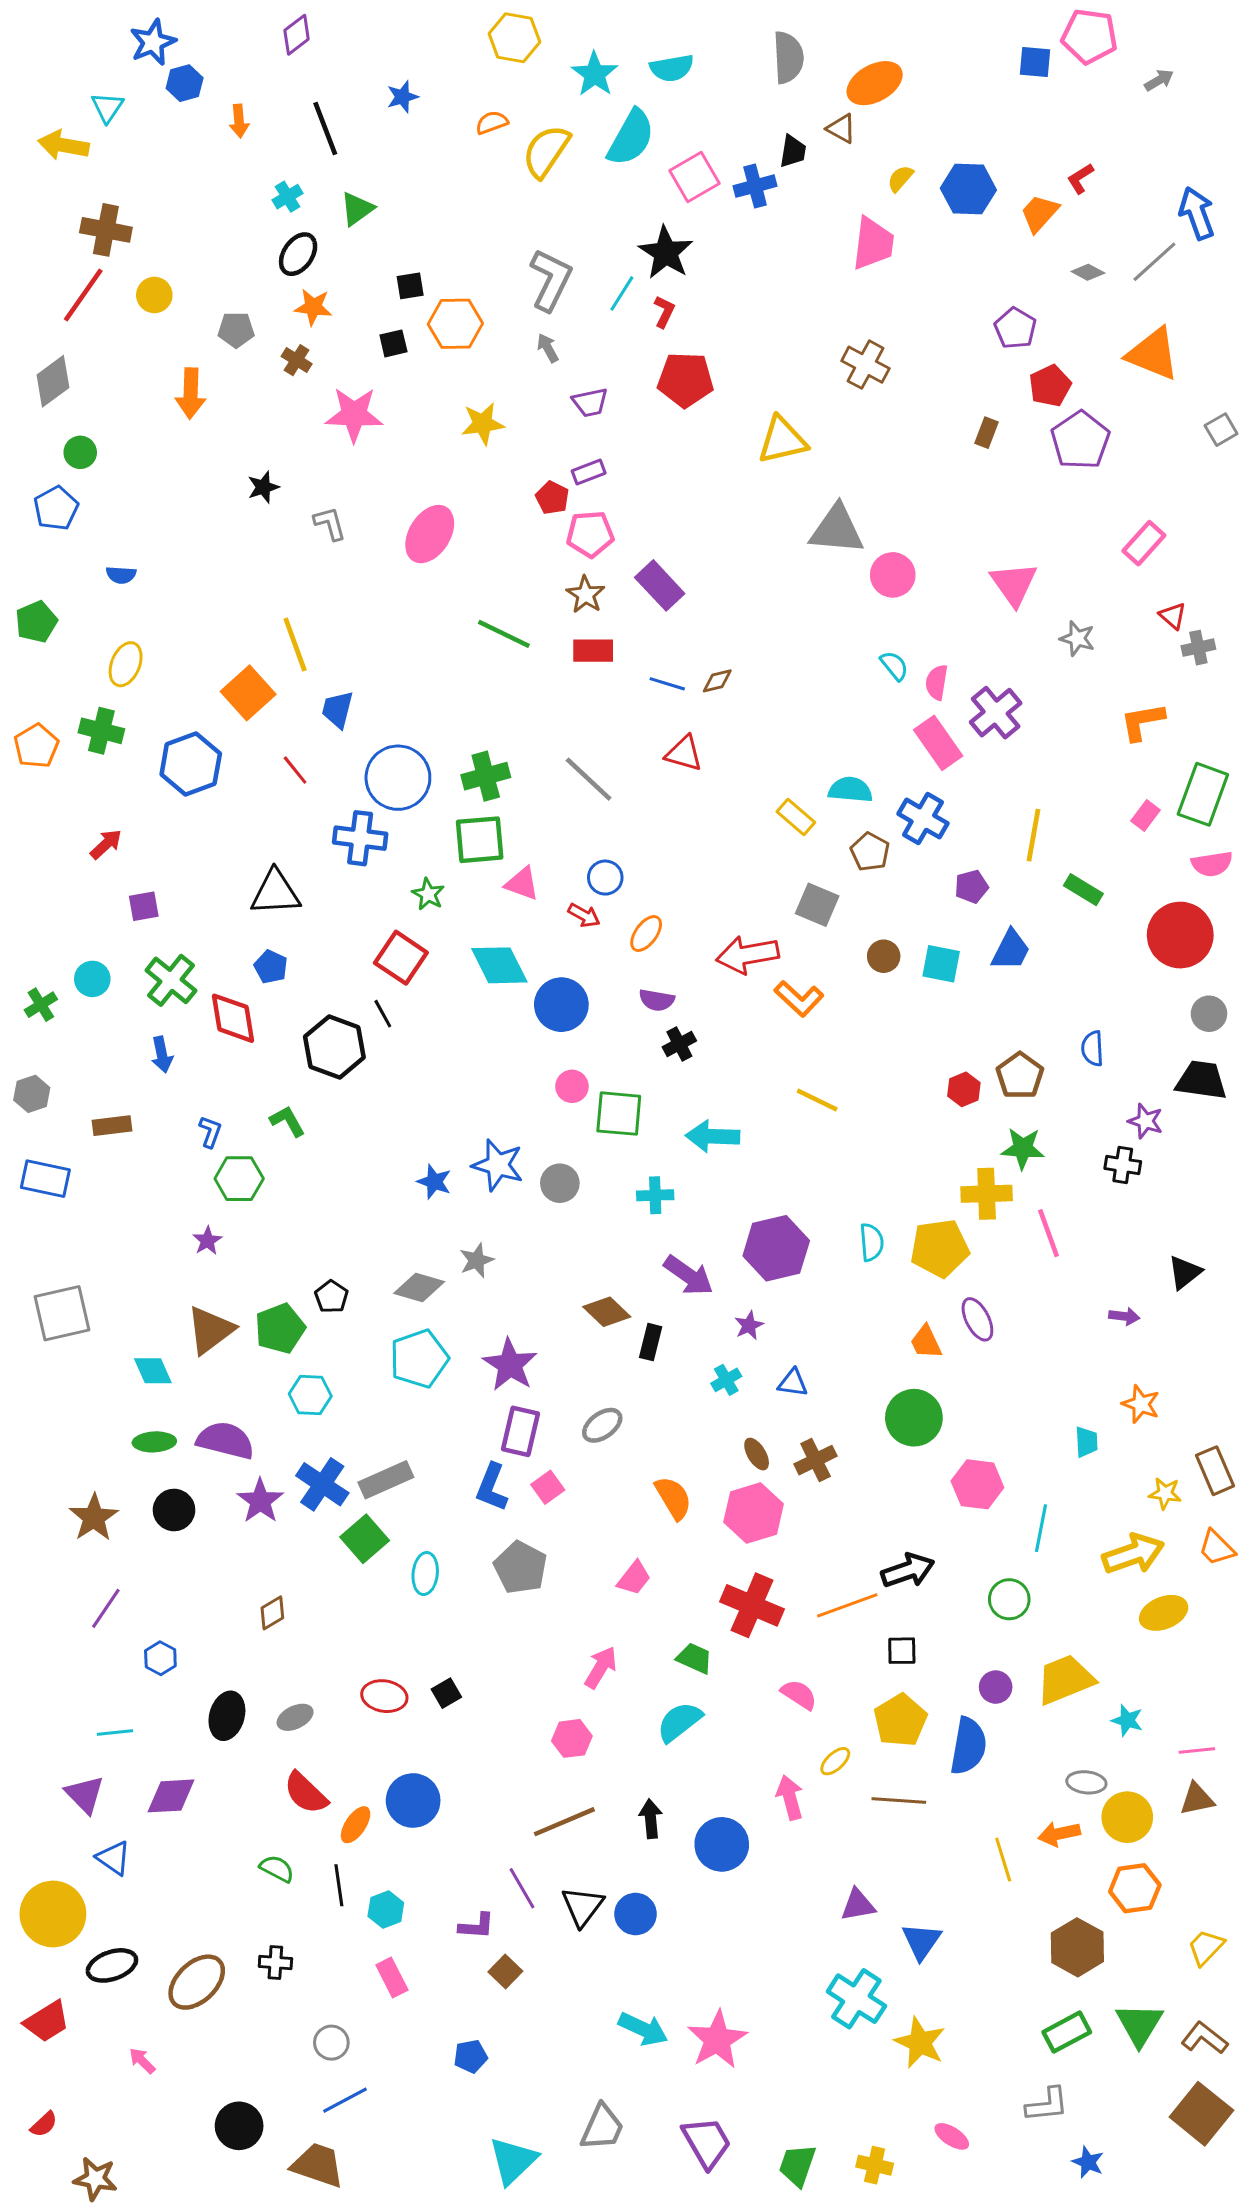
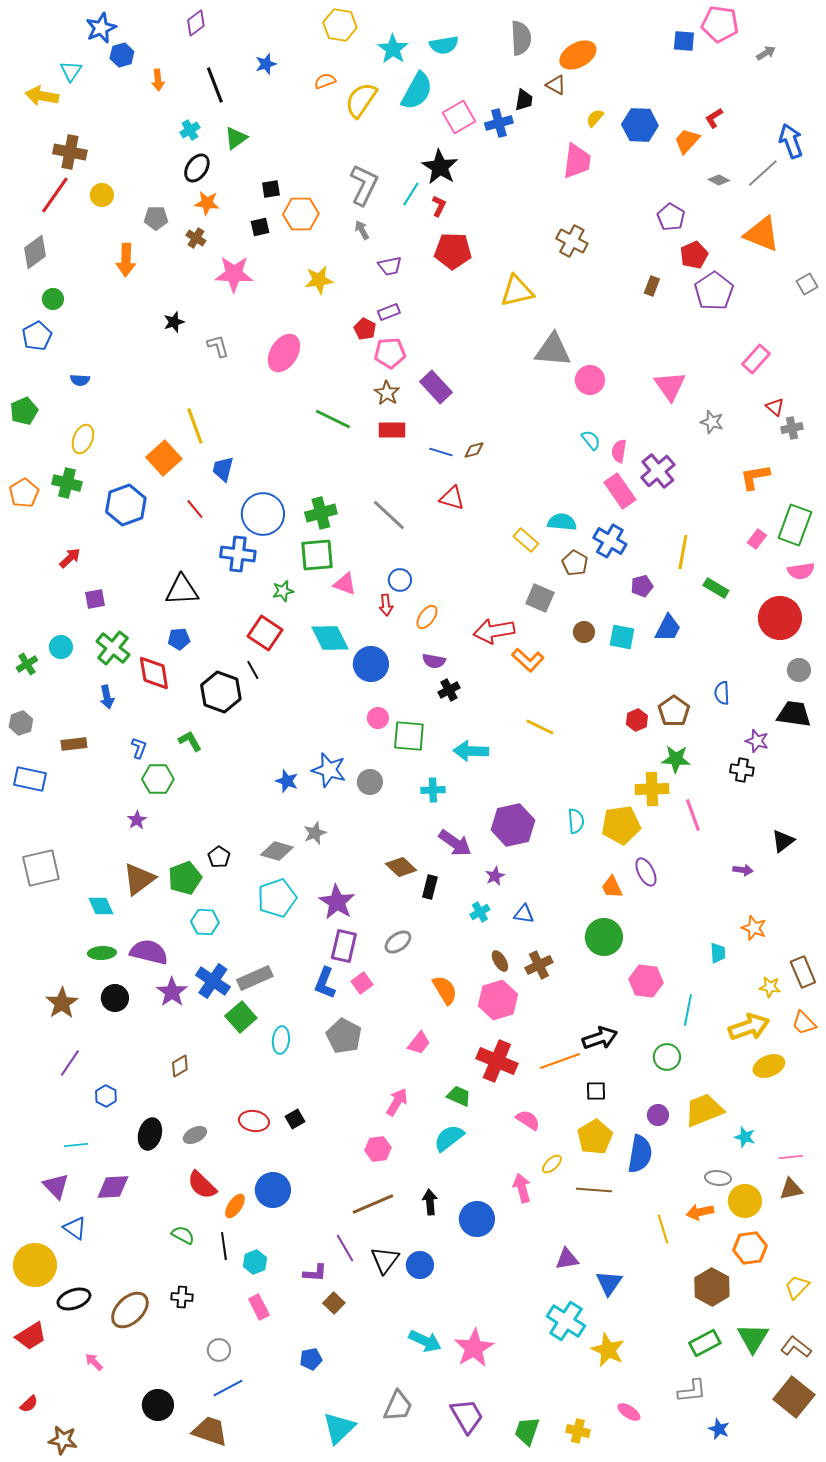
green star: (428, 894) -> (283, 591), turned 30
red arrow: (584, 915) -> (386, 605), turned 55
blue pentagon: (271, 967) -> (179, 639), turned -30

